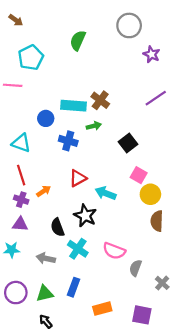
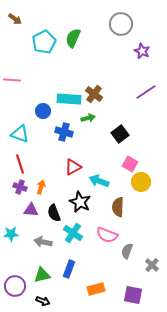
cyan pentagon: (31, 58) -> (44, 42), moved
orange arrow: (44, 191) -> (41, 187), moved, turned -40
brown semicircle: (157, 221) -> (118, 207), moved
purple triangle: (20, 224) -> (31, 210), moved
purple circle: (16, 293) -> (15, 286), moved
black arrow: (46, 321) -> (43, 301), turned 152

